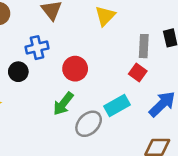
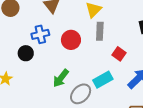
gray rectangle: (144, 46) -> (100, 31), moved
red circle: (75, 69) -> (71, 40), moved

